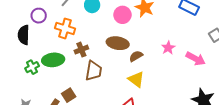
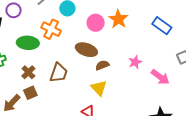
orange cross: (65, 28) -> (51, 29), moved
brown cross: (81, 50) -> (28, 72), moved, turned -32
green ellipse: (53, 60) -> (28, 43), moved

